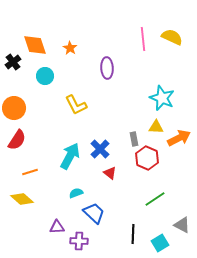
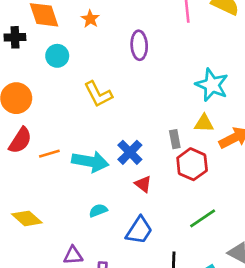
black cross: (13, 62) -> (15, 37), turned 35
cyan arrow: (70, 156) -> (90, 162), turned 72
orange line: (30, 172) -> (49, 154), moved
blue trapezoid: (94, 213) -> (139, 230), moved, turned 80

